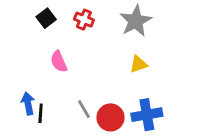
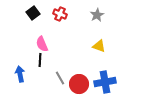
gray star: (136, 21) -> (97, 15), size x0.6
yellow triangle: (138, 64) -> (99, 46), turned 40
black line: (41, 113) -> (40, 60), moved

